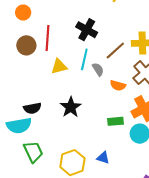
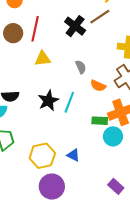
brown line: (115, 50) -> (100, 17), moved
cyan line: (84, 59) -> (69, 102), moved
green rectangle: (115, 121) -> (100, 121), moved

